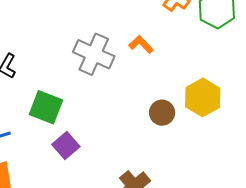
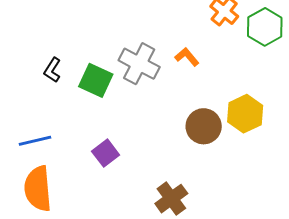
green square: (46, 107) -> (96, 80), moved
brown circle: (162, 113) -> (204, 126), size x1.4

